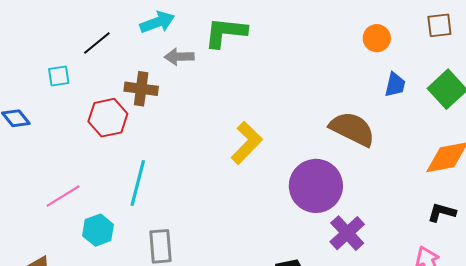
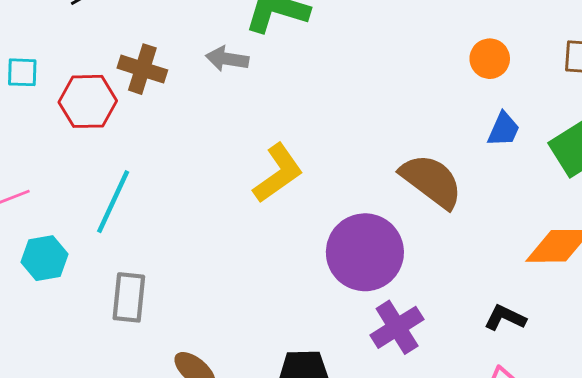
gray arrow: (179, 57) -> (227, 59), moved
cyan square: (59, 76) -> (22, 72), moved
black L-shape: (442, 212) -> (505, 318), moved

